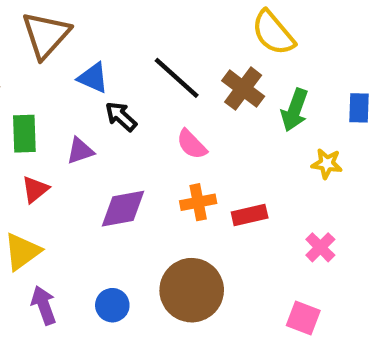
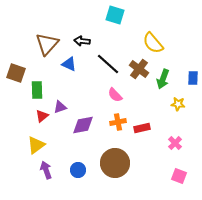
black arrow: (121, 116) -> (82, 41), moved, turned -35
purple triangle: (80, 151) -> (60, 107), moved
pink square: (303, 318) -> (179, 176), moved

